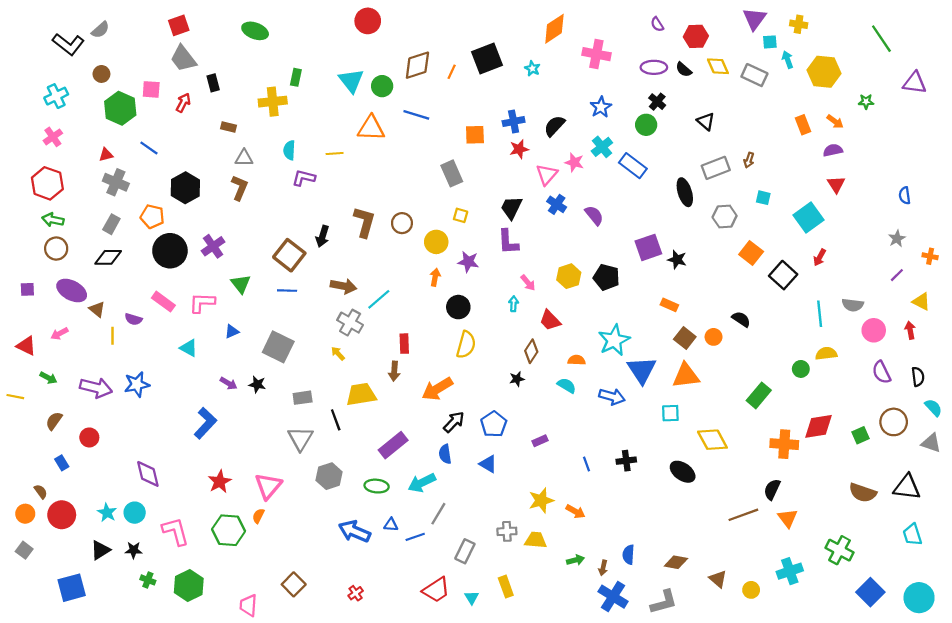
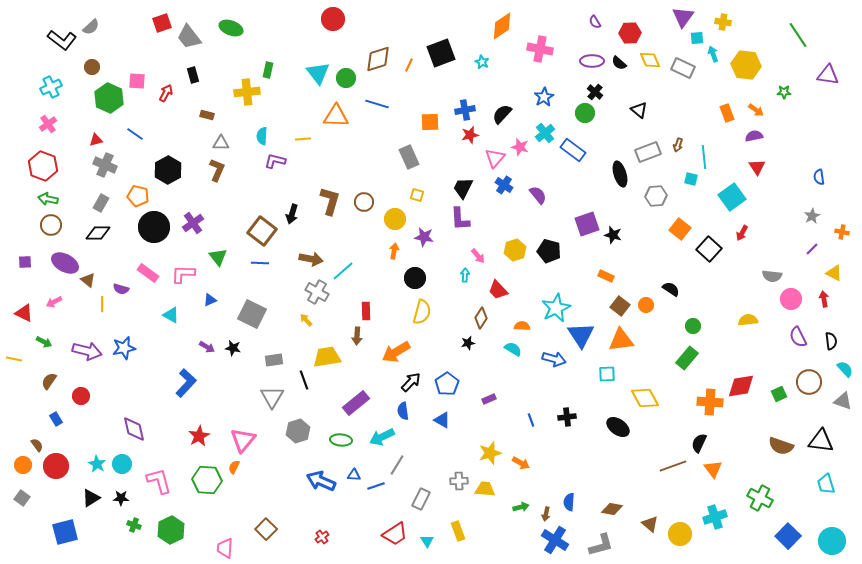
gray trapezoid: (183, 59) -> (189, 37), moved
cyan line: (820, 314) -> (704, 157), moved
green circle: (801, 369) -> (693, 326), moved
yellow circle: (751, 590) -> (680, 534), size x1.5

